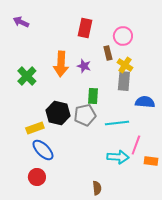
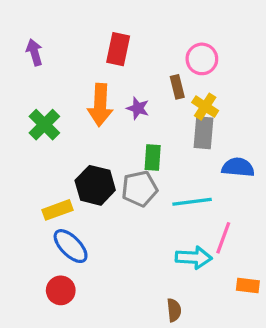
purple arrow: (21, 22) -> (34, 52), moved, turned 49
red rectangle: (85, 28) -> (118, 49), moved
orange rectangle: (151, 161) -> (248, 285), moved
brown semicircle: (97, 188) -> (174, 310), moved

